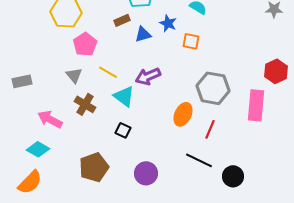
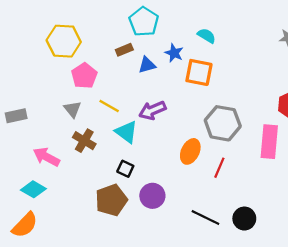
orange square: (191, 41) -> (199, 72), size x1.5
black line: (199, 160) -> (205, 217), moved
brown pentagon: (94, 167) -> (111, 200), moved
purple circle: (146, 173) -> (152, 196), moved

